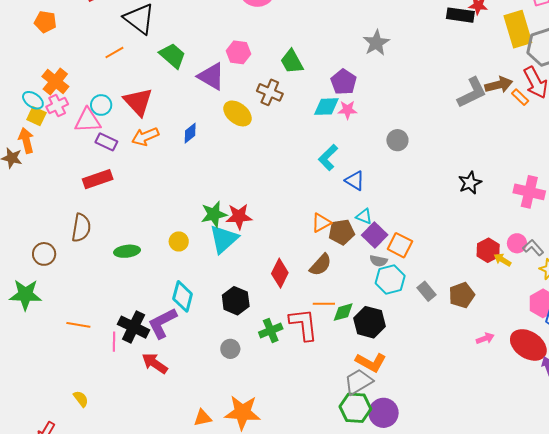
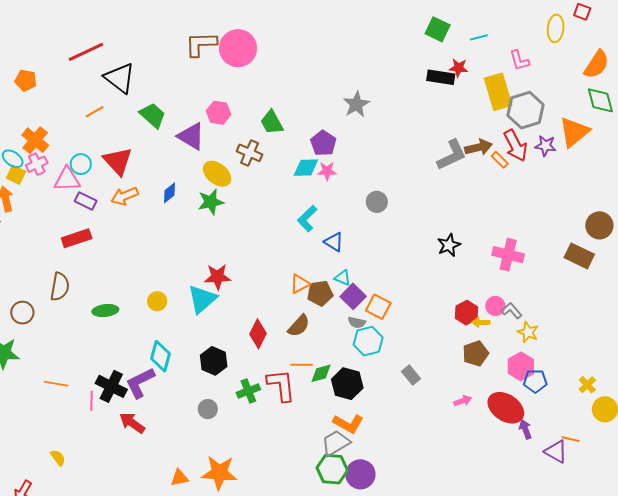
green star: (214, 214) -> (211, 202), moved
yellow arrow: (503, 260) -> (481, 322), turned -30
gray rectangle: (427, 291) -> (411, 375), moved
brown pentagon: (462, 295) -> (476, 353), moved

